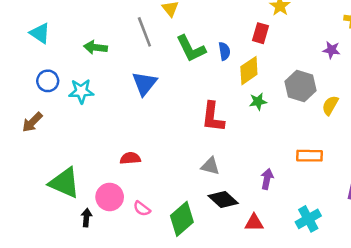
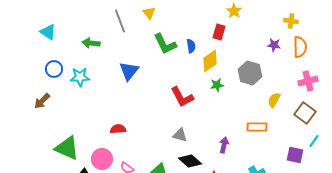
gray line: (144, 32) -> (120, 21), moved
yellow semicircle: (330, 105) -> (274, 100), moved
red L-shape: (213, 117) -> (182, 97), turned -35

